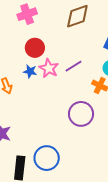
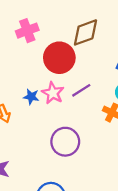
red circle: (35, 48) -> (59, 58), moved, size x1.4
purple circle: (81, 114) -> (65, 142), moved

